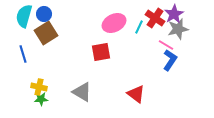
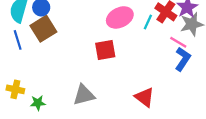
blue line: (23, 54) -> (18, 40), moved
yellow cross: (39, 87) -> (15, 89), moved
gray triangle: (82, 92) -> (84, 95), turned -45

